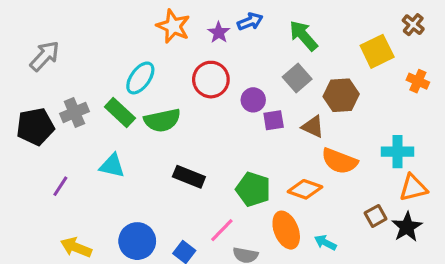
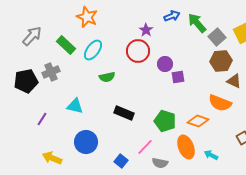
blue arrow: (250, 22) -> (172, 16), moved
orange star: (173, 26) -> (87, 17), moved
purple star: (219, 32) -> (146, 30), moved
gray square: (297, 78) -> (217, 37), moved
green rectangle: (120, 112) -> (66, 45), moved
green semicircle: (162, 120) -> (107, 77), size x0.7
brown triangle: (313, 127) -> (234, 81), moved
blue circle: (137, 241) -> (86, 142), moved

